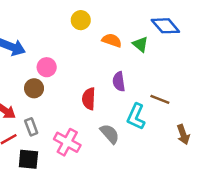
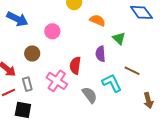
green triangle: (140, 44) -> (119, 38), moved
pink circle: (47, 67) -> (52, 31), moved
cyan L-shape: (136, 117) -> (112, 83), turned 125
pink cross: (67, 142) -> (57, 81), moved

